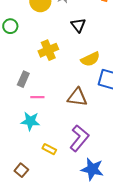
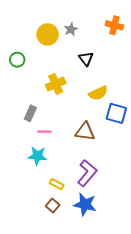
blue star: (92, 169) -> (85, 204), moved
brown square: (21, 170) -> (53, 205), moved

